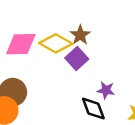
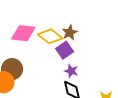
purple star: (106, 90) -> (71, 71), moved

